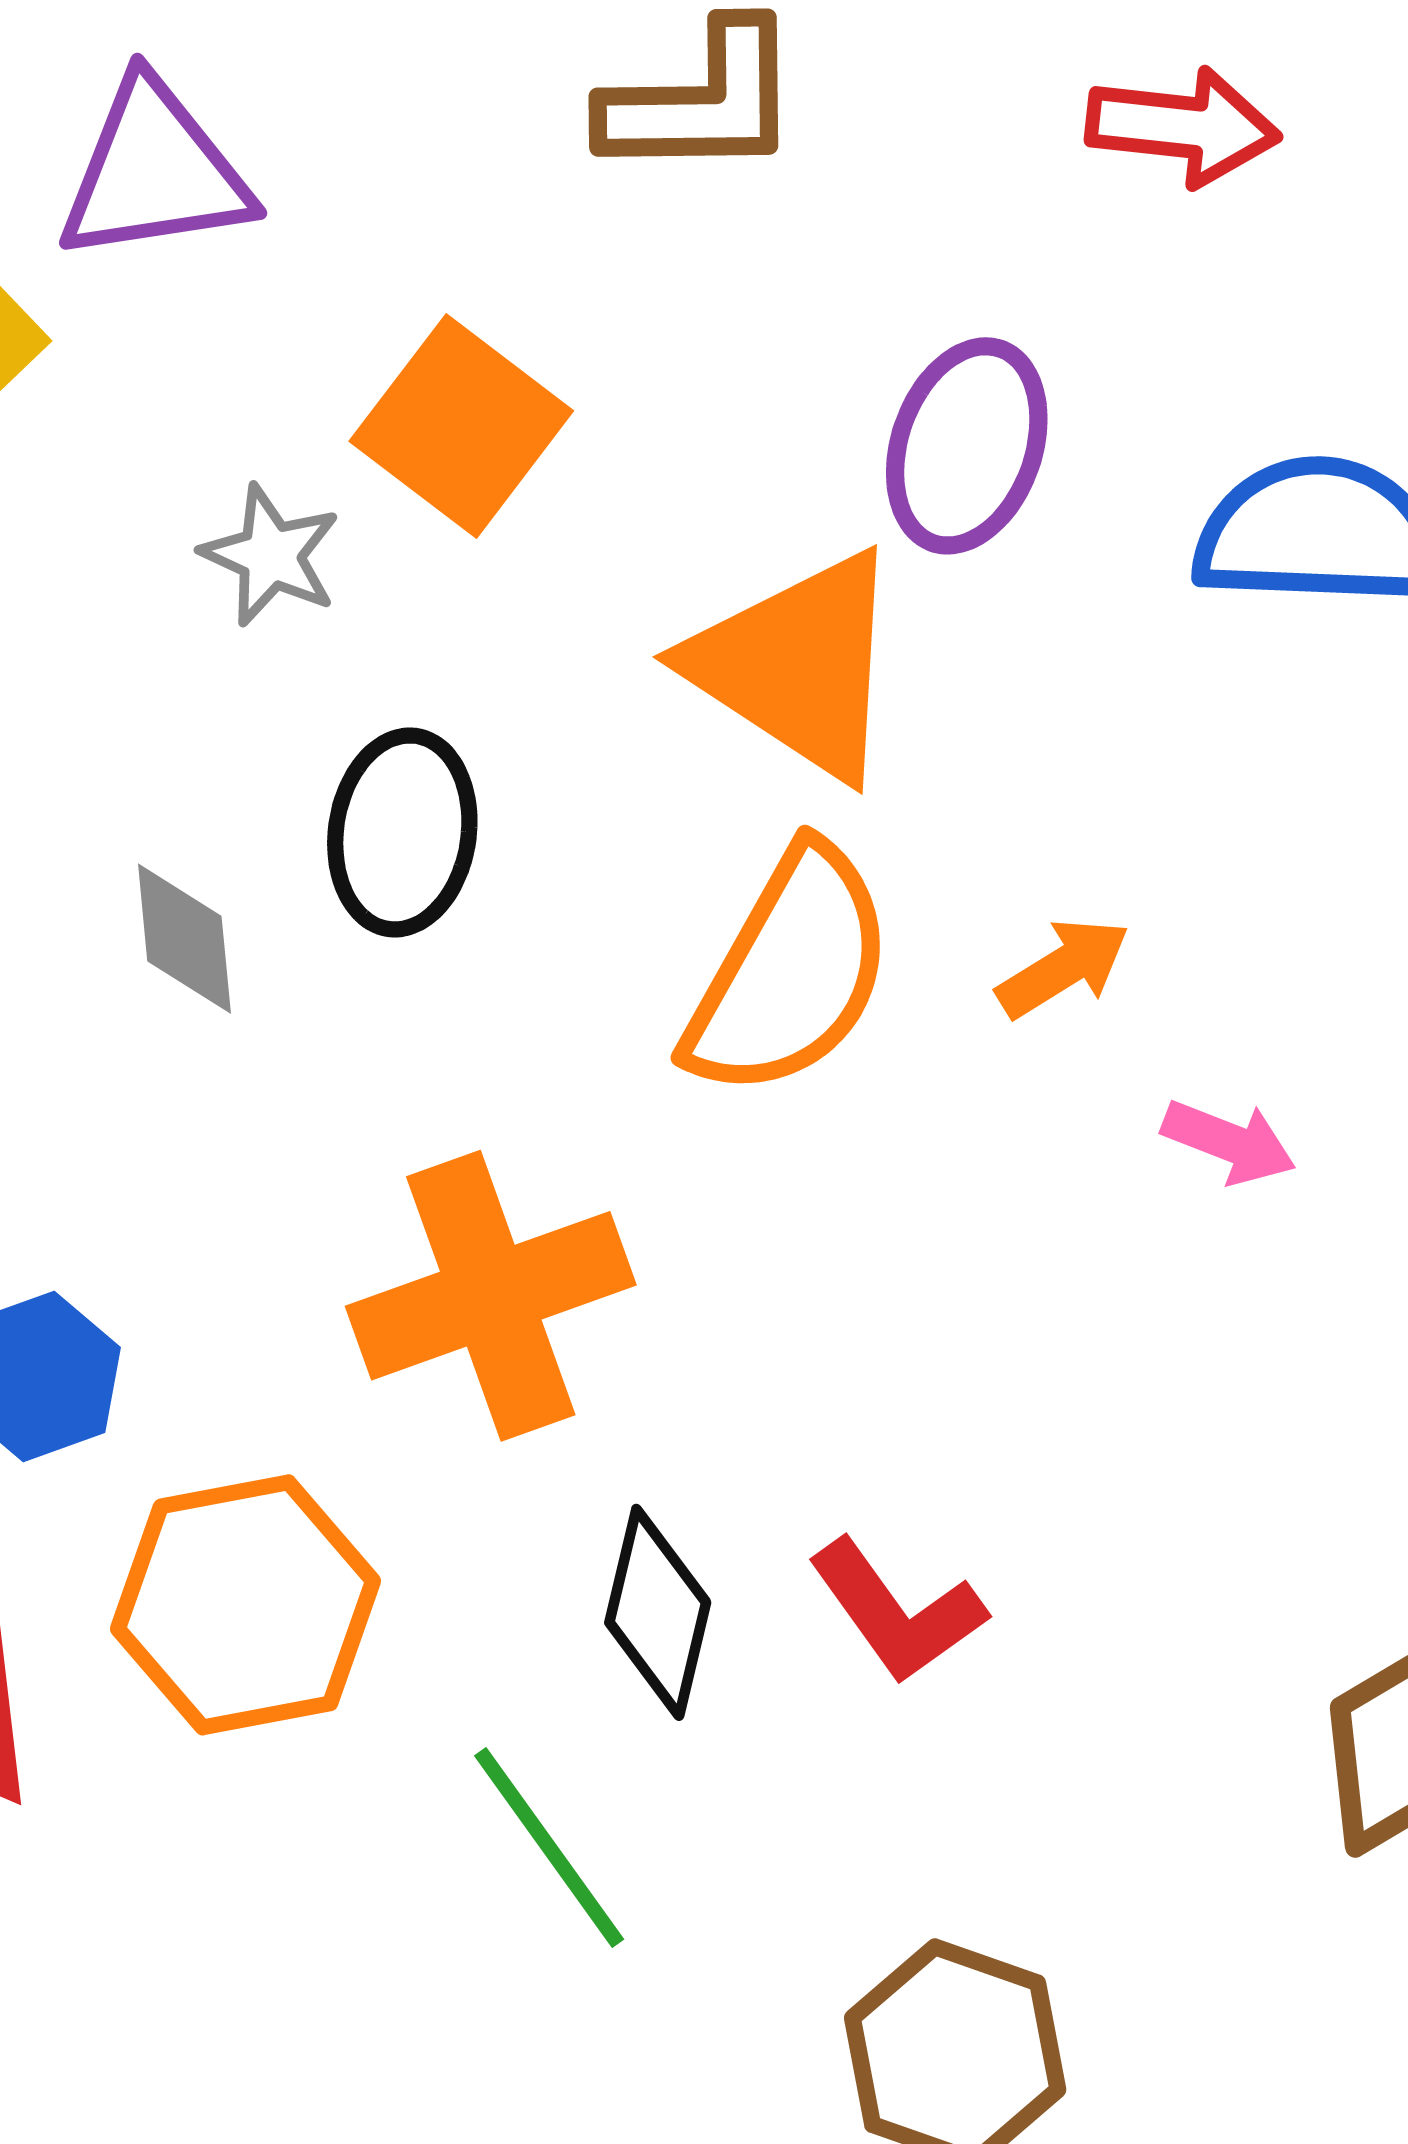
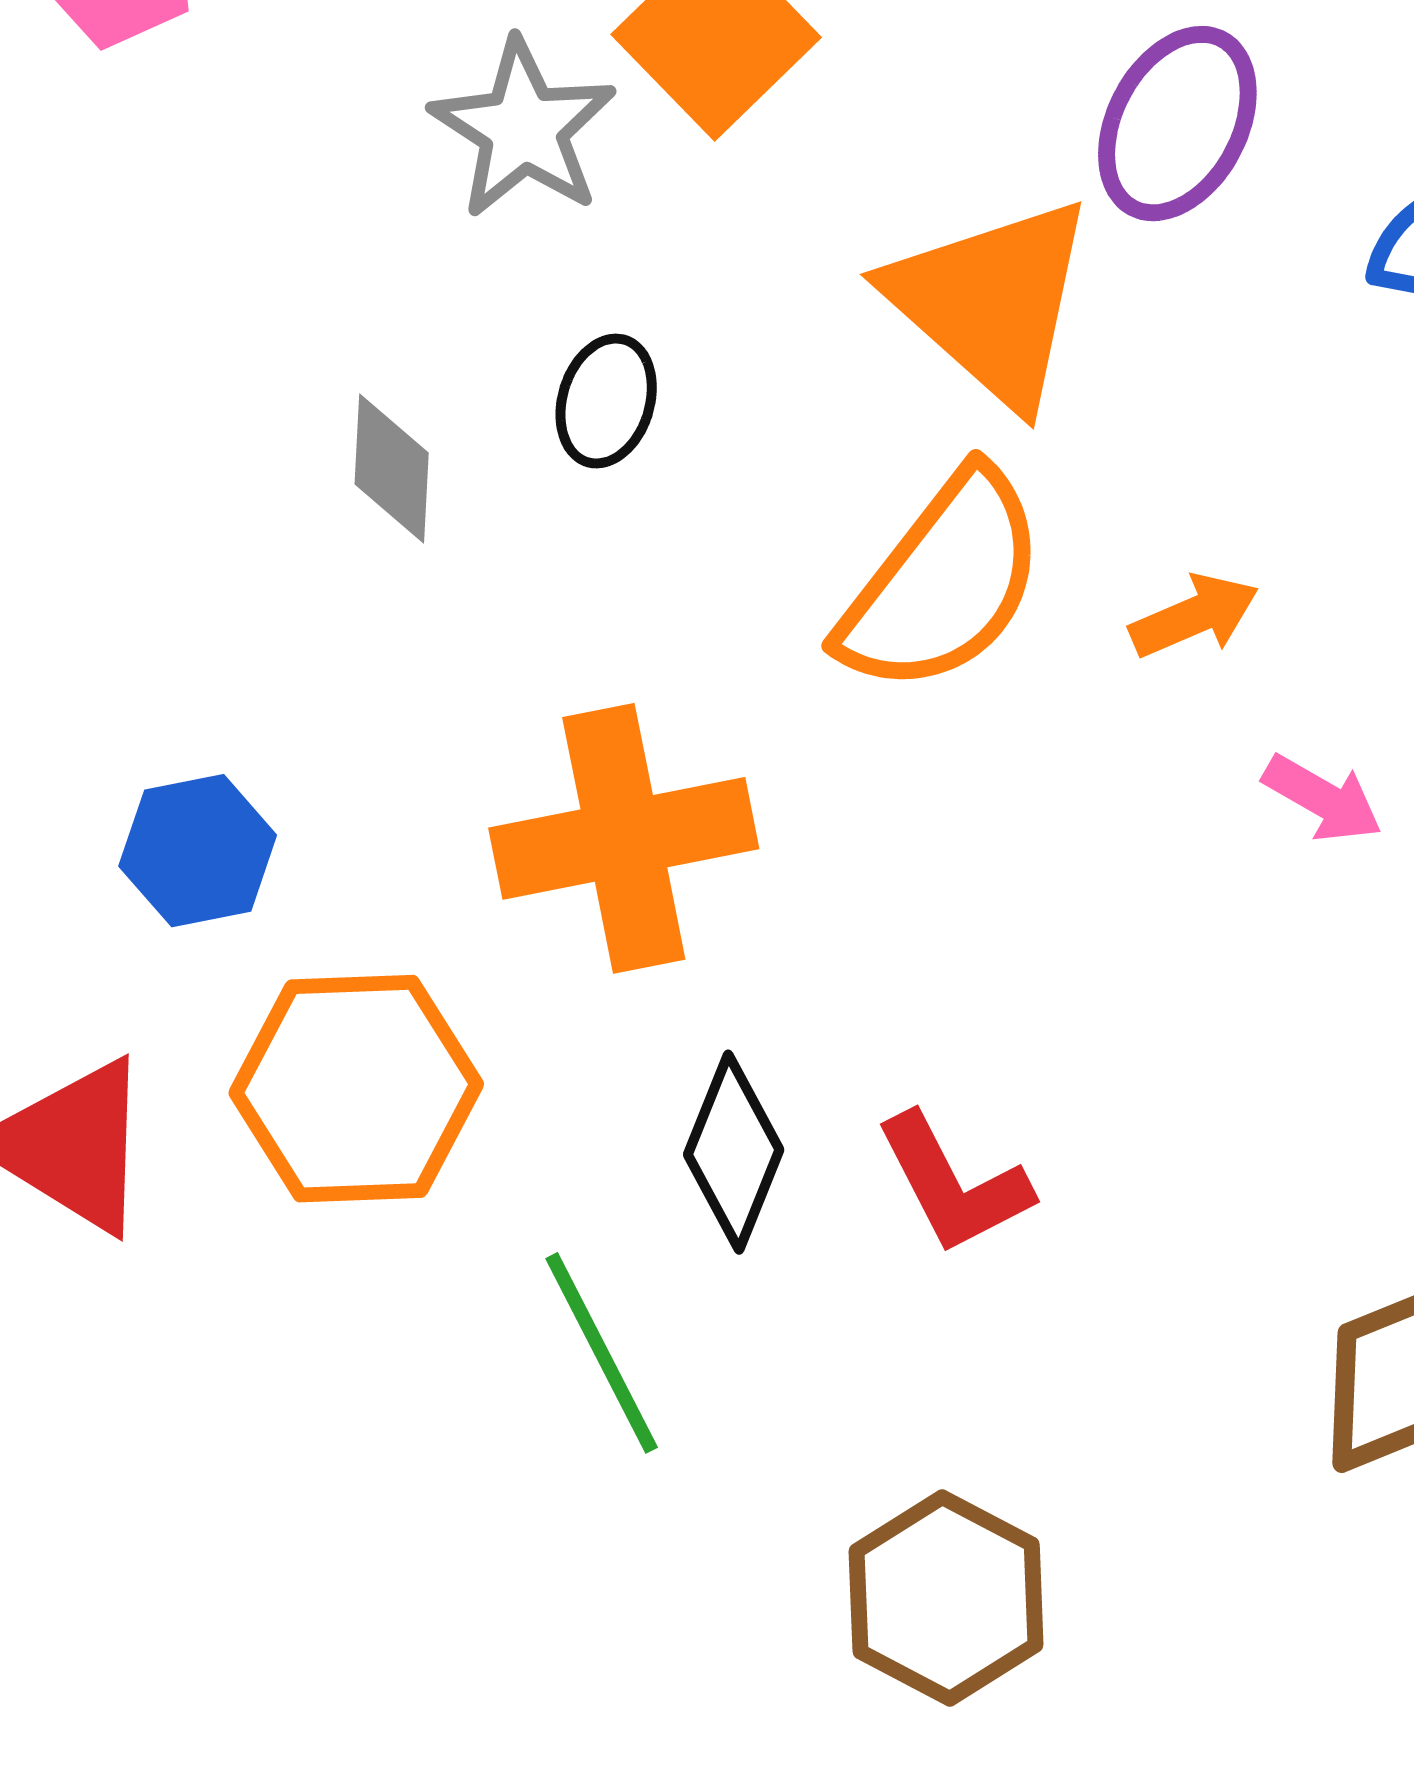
gray star: (271, 555) -> (523, 129), size x1.4
black ellipse: (402, 832) -> (606, 401), size x0.7

